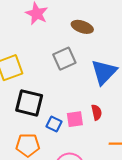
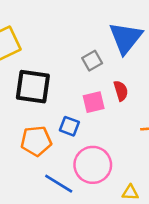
gray square: (64, 59) -> (92, 61), moved, size x0.7
blue square: (54, 124) -> (69, 126), moved

